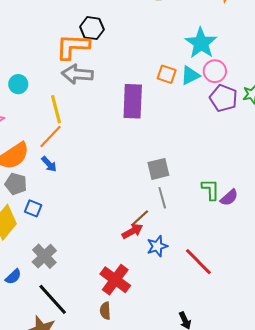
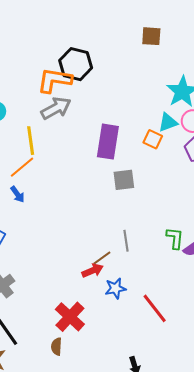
black hexagon: (92, 28) -> (76, 64), size x1.4
gray arrow: (77, 74) -> (56, 108), turned 140
orange square: (167, 74) -> (153, 139), moved
gray square: (158, 169) -> (124, 180), moved

